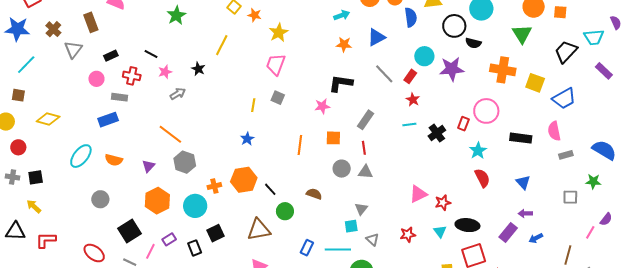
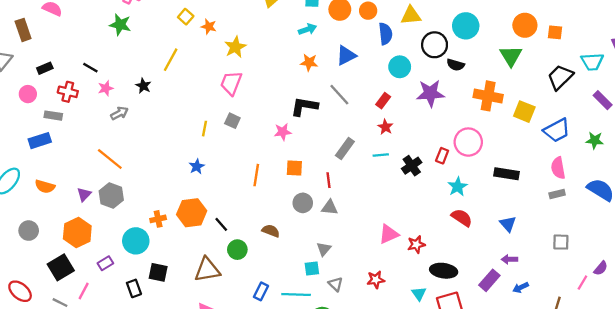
green star: (176, 15) -> (120, 25), turned -30
cyan circle: (424, 56) -> (400, 67), moved
gray line: (384, 74) -> (339, 95), moved
gray rectangle: (366, 120) -> (345, 149), moved
pink semicircle: (554, 131) -> (558, 168), moved
gray hexagon: (185, 162) -> (111, 196), moved
red semicircle: (482, 178) -> (462, 218), turned -30
green star: (593, 181) -> (595, 140), moved
orange hexagon: (157, 201) -> (77, 232), moved
cyan triangle: (440, 231) -> (419, 294), moved
black square: (216, 233) -> (158, 272), turned 36
purple rectangle: (169, 239) -> (105, 263), moved

